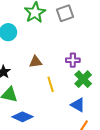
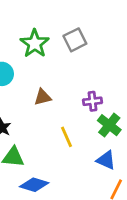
brown triangle: (36, 62) -> (43, 97), moved

